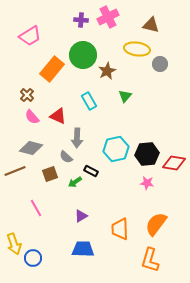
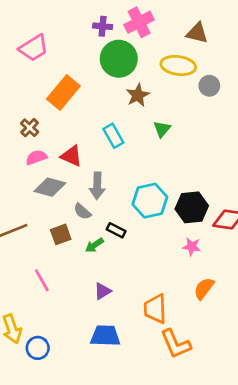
green circle: (83, 55) -> (119, 59), moved
pink semicircle: (32, 117) -> (36, 157), turned 112
gray diamond: (31, 148) -> (50, 187), moved
orange semicircle: (156, 224) -> (204, 288), moved, size x0.7
orange L-shape: (150, 260) -> (176, 344), moved, turned -40

